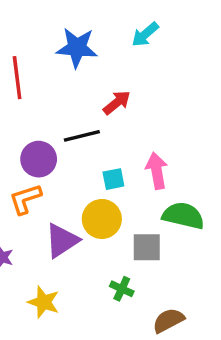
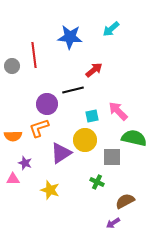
pink arrow: (157, 171) -> (118, 111), turned -35

